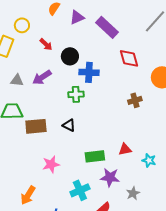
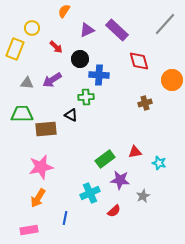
purple triangle: (77, 17) -> (87, 30), moved
black triangle: (69, 125) -> (71, 115), moved
green rectangle: (95, 156) -> (105, 159), turned -30
pink star: (51, 164) -> (41, 167), moved, size x1.4

